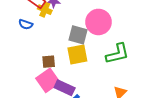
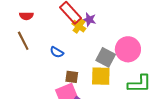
blue semicircle: (26, 24) -> (57, 52), moved

